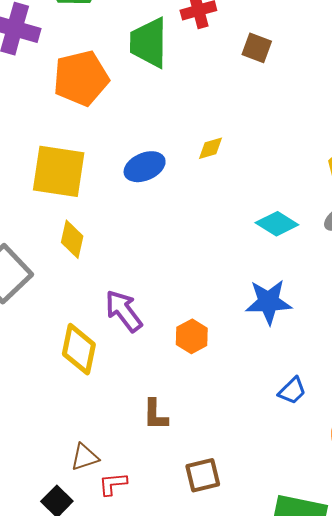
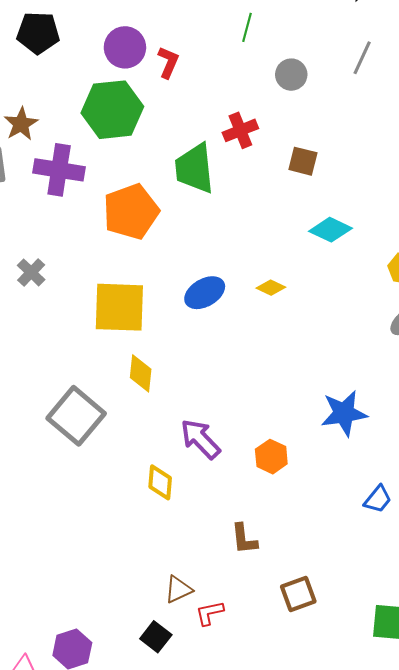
yellow diamond: (210, 148) -> (271, 288), moved, turned 48
cyan diamond: (277, 224) -> (331, 230), moved
yellow diamond: (79, 349) -> (160, 482), size x0.7

